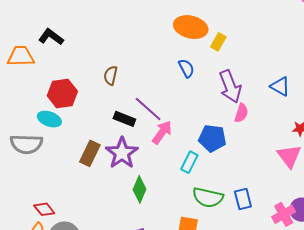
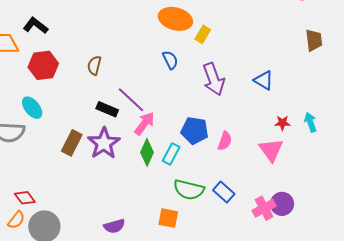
red hexagon: (62, 93) -> (43, 65), moved
pink semicircle: (241, 113) -> (225, 141), moved
cyan ellipse: (49, 119) -> (32, 108), turned 30
green diamond: (139, 189) -> (147, 152), moved
blue rectangle: (243, 199) -> (224, 192), turned -35

